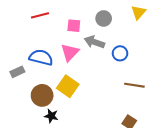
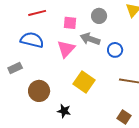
blue semicircle: (41, 57) -> (32, 40), moved
yellow square: (68, 86) -> (84, 82), moved
black star: (51, 116) -> (64, 111), moved

